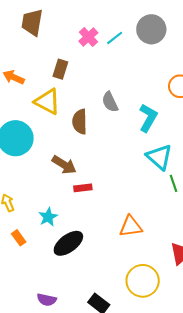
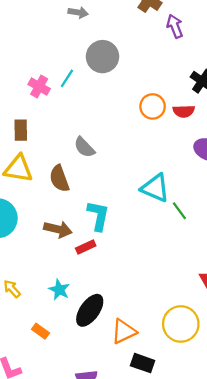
cyan L-shape: (148, 118) -> (98, 216), moved
orange triangle: (131, 226) -> (124, 331), moved
orange rectangle: (19, 238) -> (41, 331), moved

